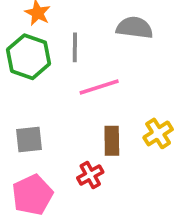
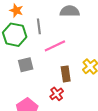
gray square: (29, 140) -> (26, 65), moved

